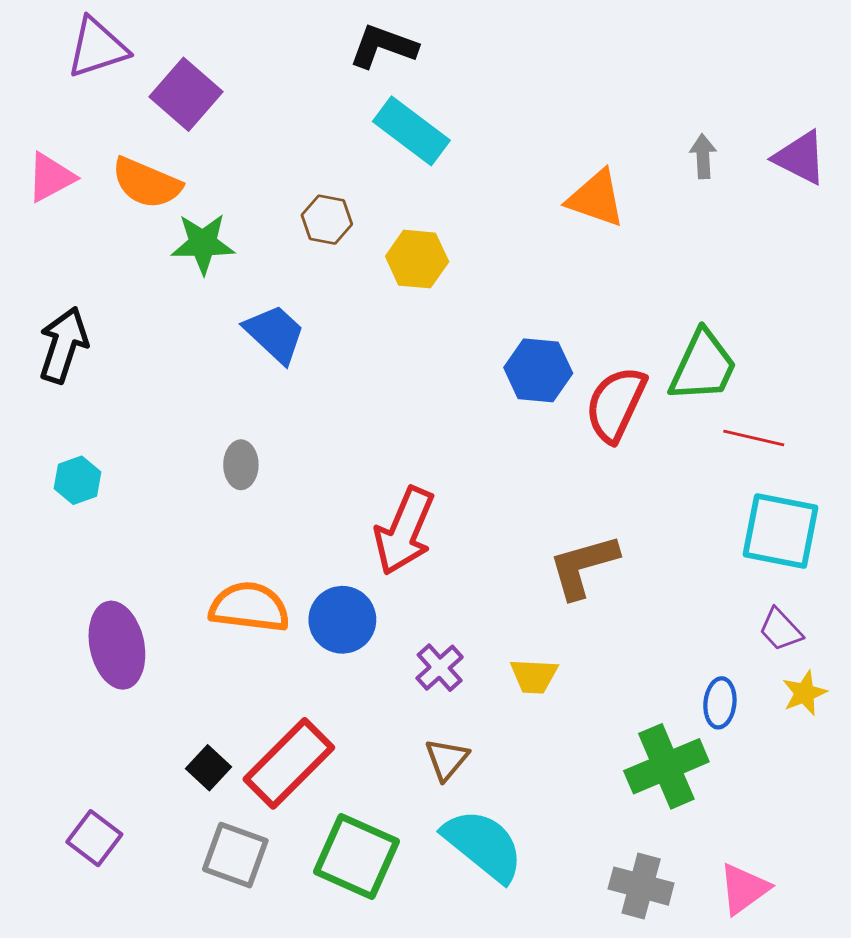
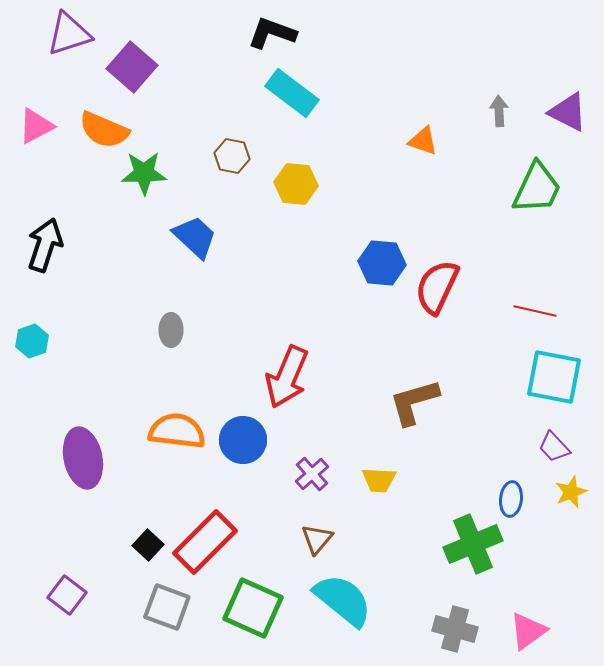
orange triangle: (596, 198) -> (423, 141), size x0.7
green trapezoid: (703, 366) -> (537, 188), moved
cyan hexagon: (77, 480) -> (32, 341), moved

